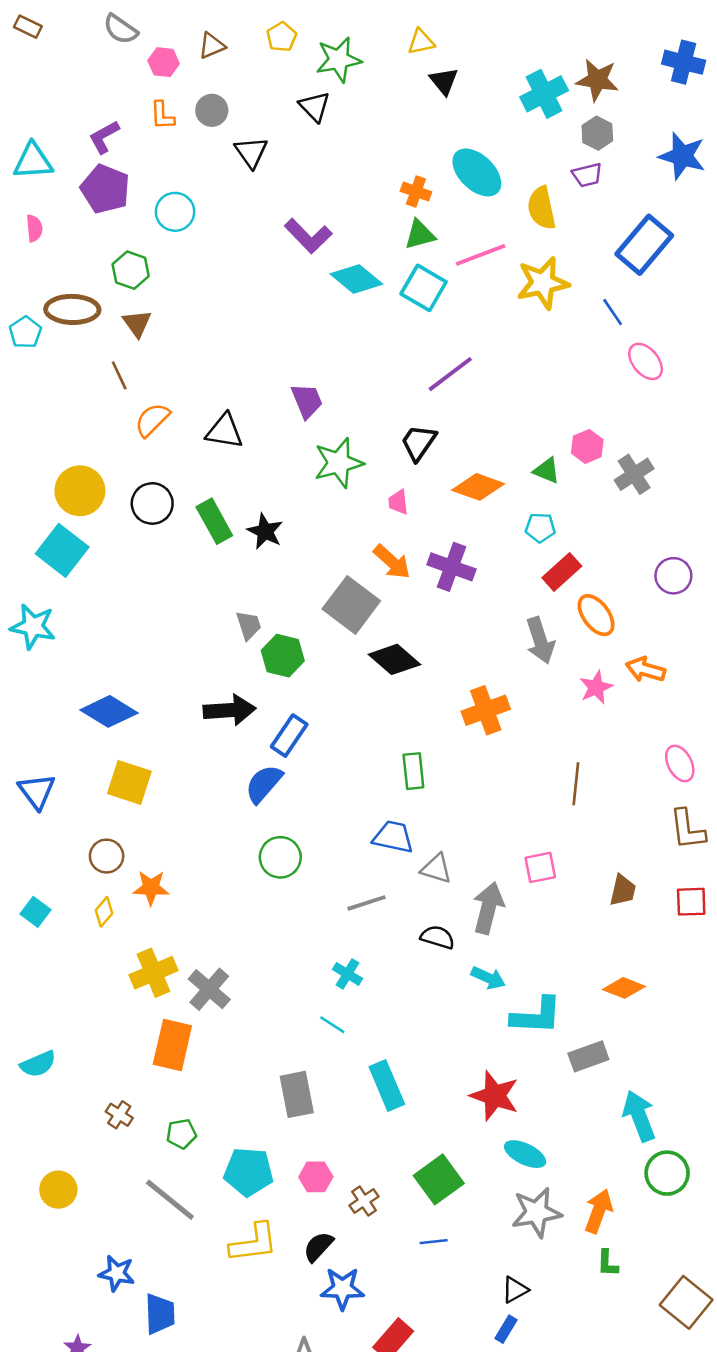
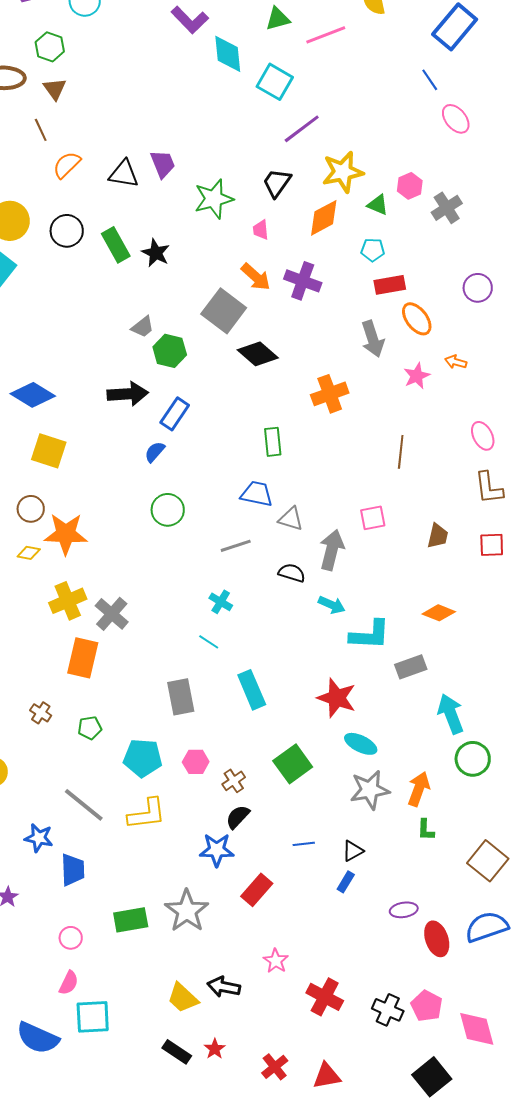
cyan diamond: (356, 279) -> (228, 54), turned 45
yellow star: (543, 283) -> (343, 172), moved
cyan square: (424, 288) -> (275, 82), moved
purple trapezoid: (307, 401) -> (163, 164), moved
orange diamond: (478, 487) -> (324, 218), turned -48
red rectangle: (562, 572) -> (390, 285), turned 32
gray trapezoid: (249, 625) -> (143, 327), turned 70
orange arrow: (646, 670) -> (456, 362), size x0.7
blue semicircle: (264, 784) -> (155, 452), size x0.7
orange star: (151, 888) -> (66, 534), size x1.5
yellow diamond: (104, 912) -> (29, 553), turned 60
gray line: (170, 1200) -> (84, 805), moved
blue line: (434, 1242) -> (304, 844), moved
black semicircle: (318, 1247) -> (238, 817), moved

